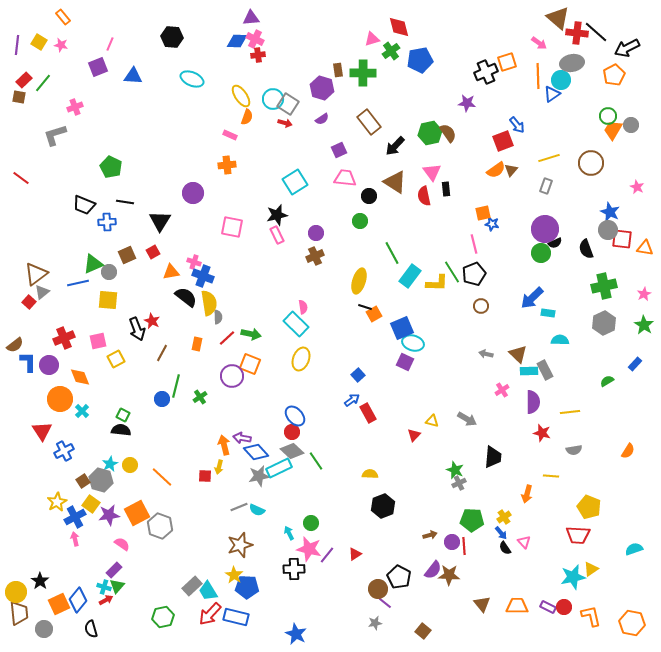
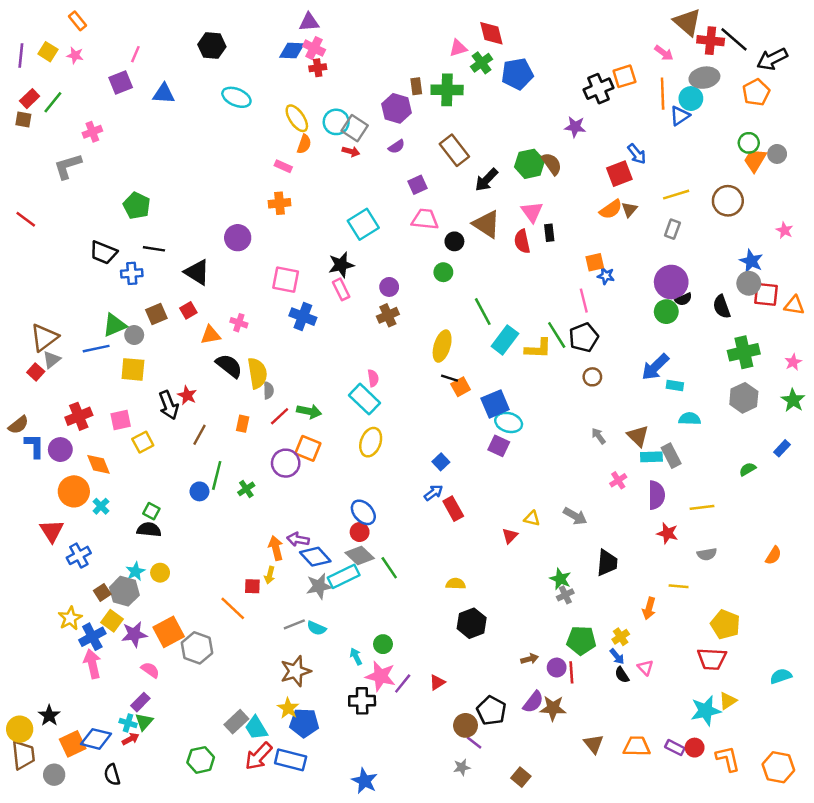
black triangle: (160, 221) -> (197, 272), turned -30
blue cross: (203, 276) -> (303, 317), moved
gray arrow: (486, 354) -> (599, 436), turned 40
orange line: (162, 477) -> (233, 608), moved
pink arrow: (75, 539) -> (92, 664), size x1.6
blue diamond: (78, 600) -> (96, 739), turned 65

